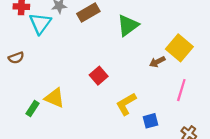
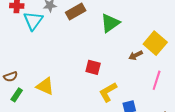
brown semicircle: (16, 58) -> (11, 77), moved
red square: (99, 76) -> (93, 67), moved, turned -35
green rectangle: (32, 109) -> (17, 95), moved

